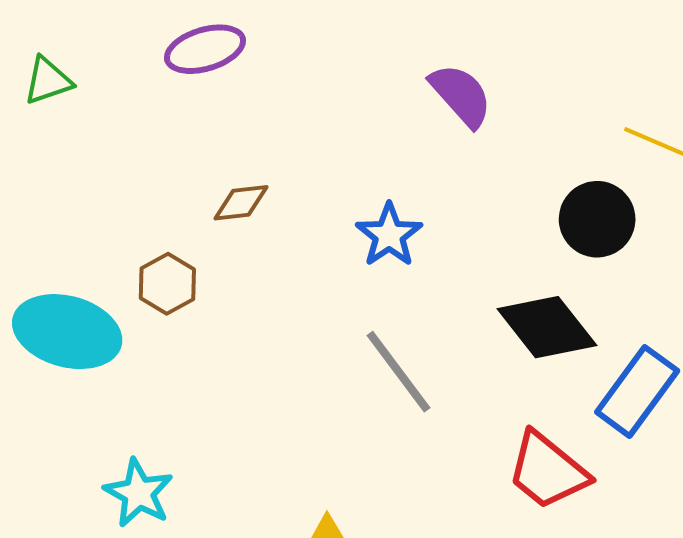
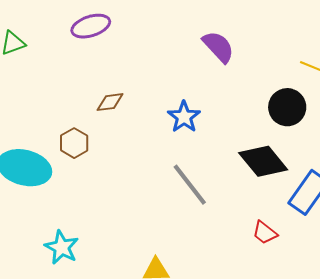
red trapezoid: (548, 471) -> (265, 233), size x0.6

